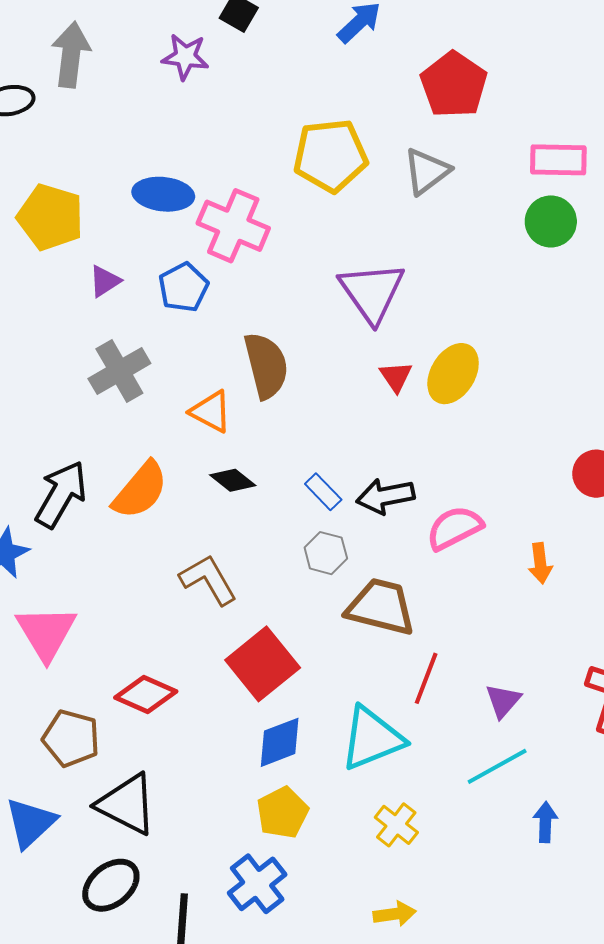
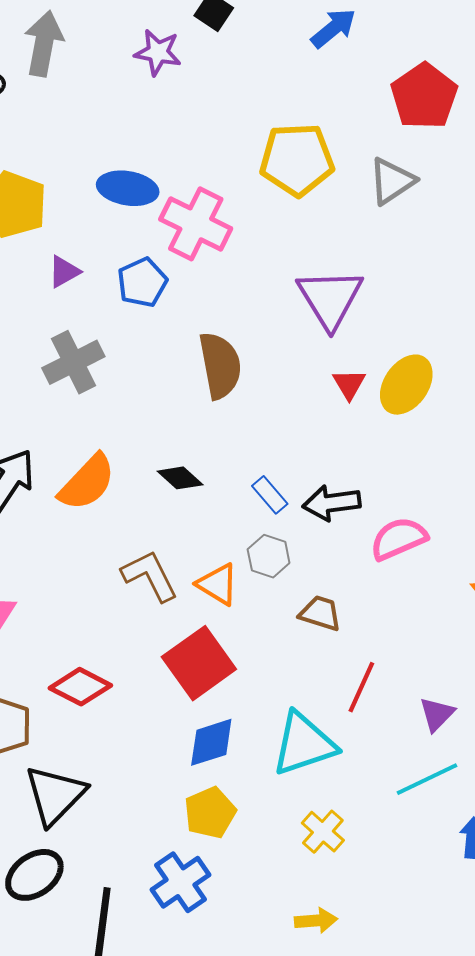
orange triangle: (211, 412) -> (218, 584), moved
brown trapezoid: (381, 607) -> (320, 613), size x0.6
black triangle: (127, 804) -> (55, 795), turned 44

